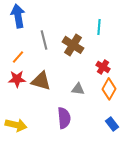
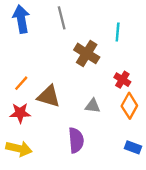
gray line: (44, 40) -> (62, 18), moved
orange line: (18, 57) -> (21, 83), moved
red star: (17, 79) -> (20, 113), moved
blue rectangle: (112, 124) -> (133, 147), turned -32

